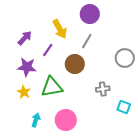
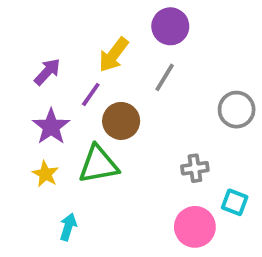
yellow arrow: (60, 29) -> (114, 55), turned 66
brown circle: (75, 64) -> (121, 121), moved
purple star: (27, 67) -> (51, 127), turned 30
pink circle: (66, 120) -> (195, 227), moved

